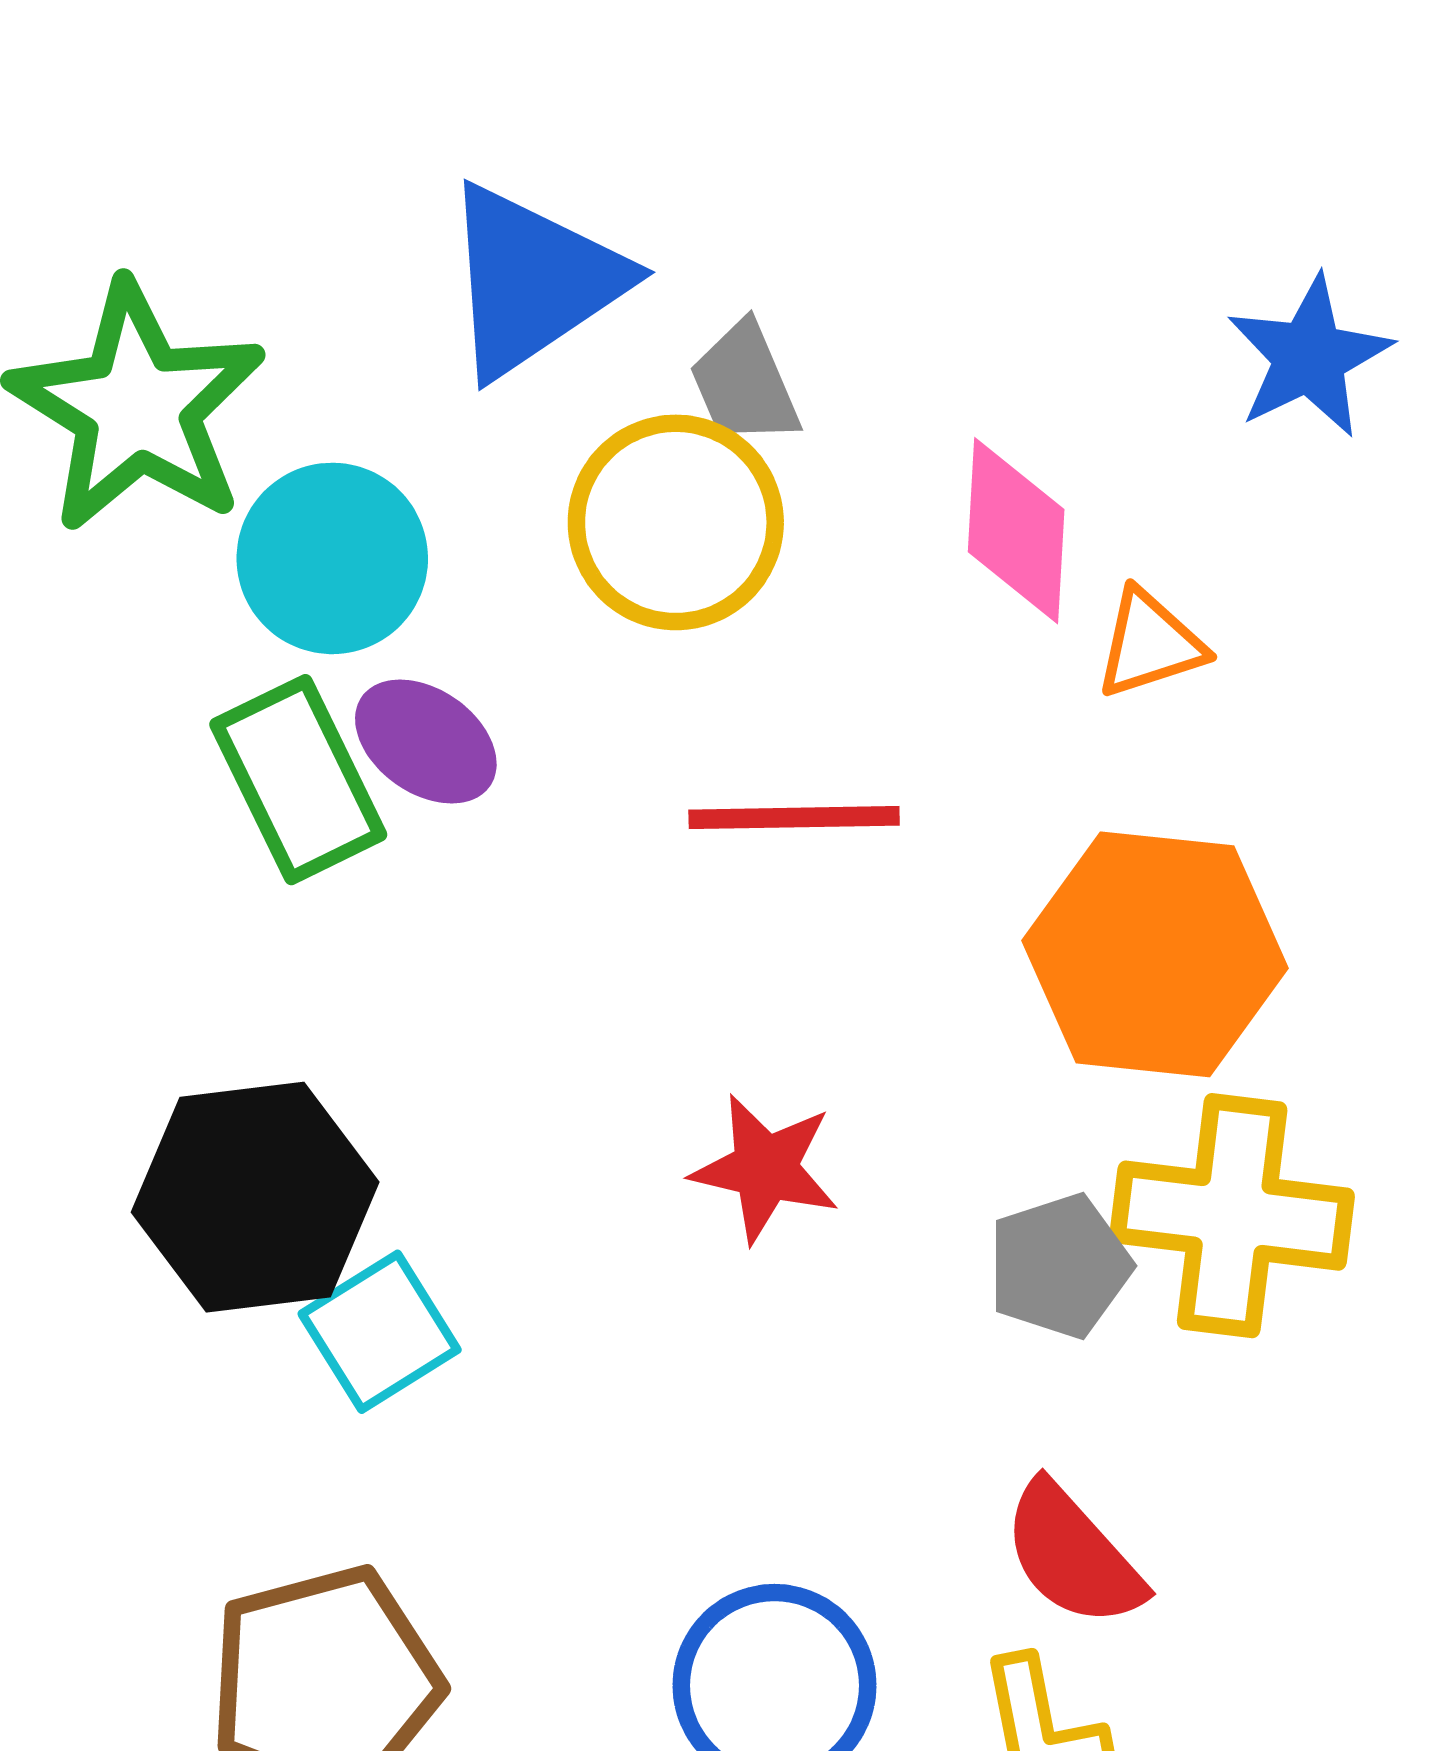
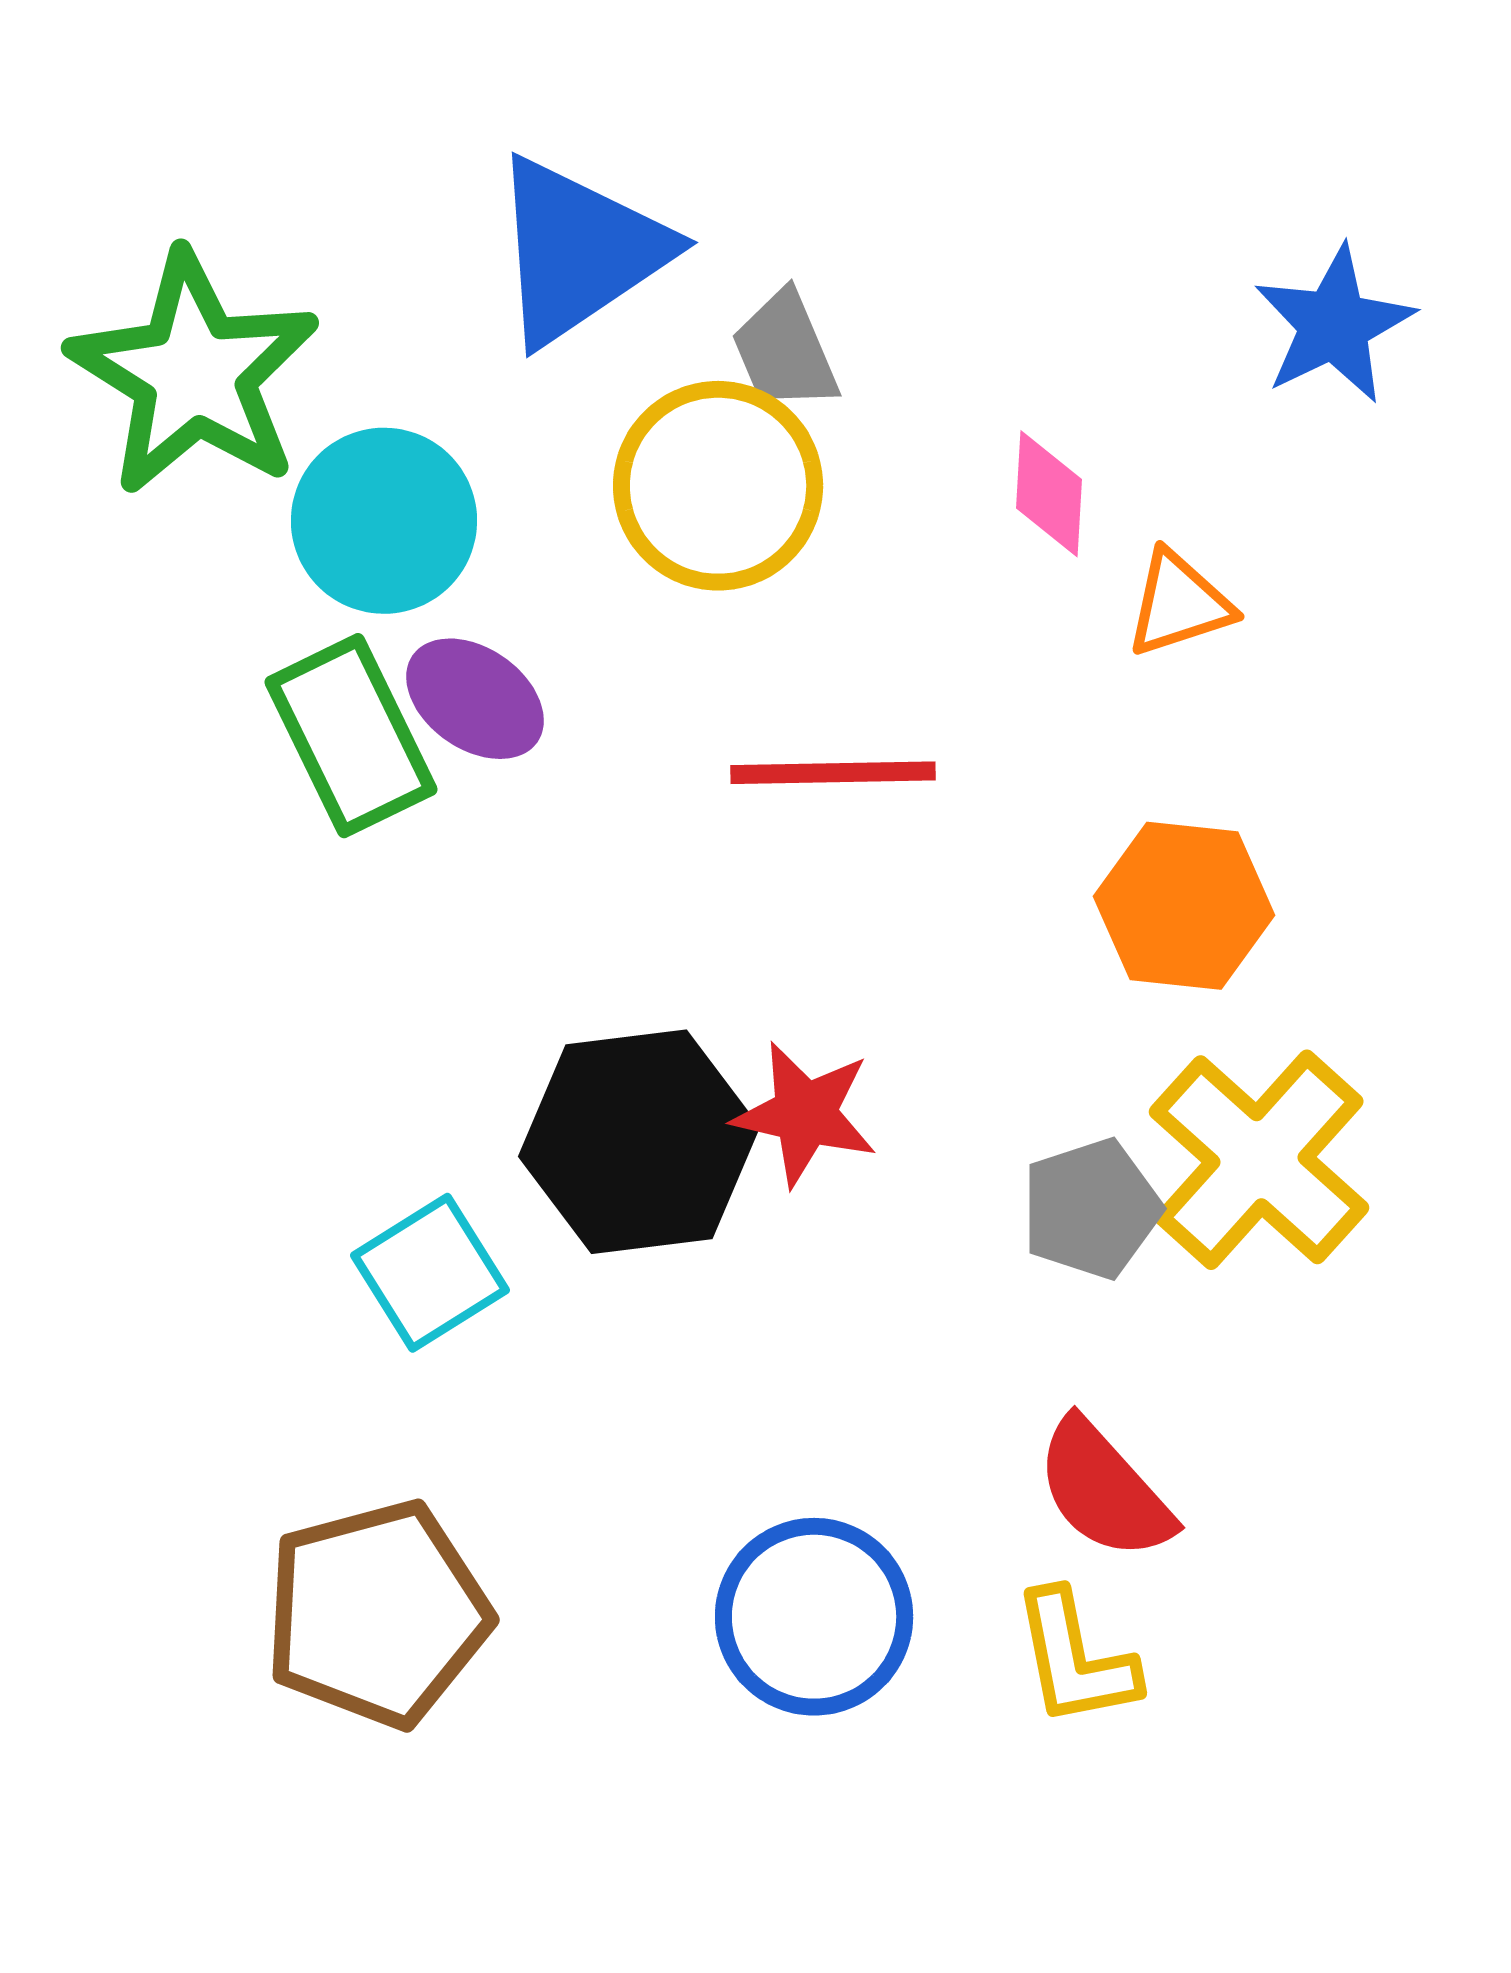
pink diamond: (1016, 531) -> (1049, 494), size x0.7
orange hexagon: (1155, 954) -> (1184, 906), size x0.7
black hexagon: (255, 1197) -> (639, 1142), moved
yellow cross: (1232, 1216) -> (1259, 1160), turned 35

